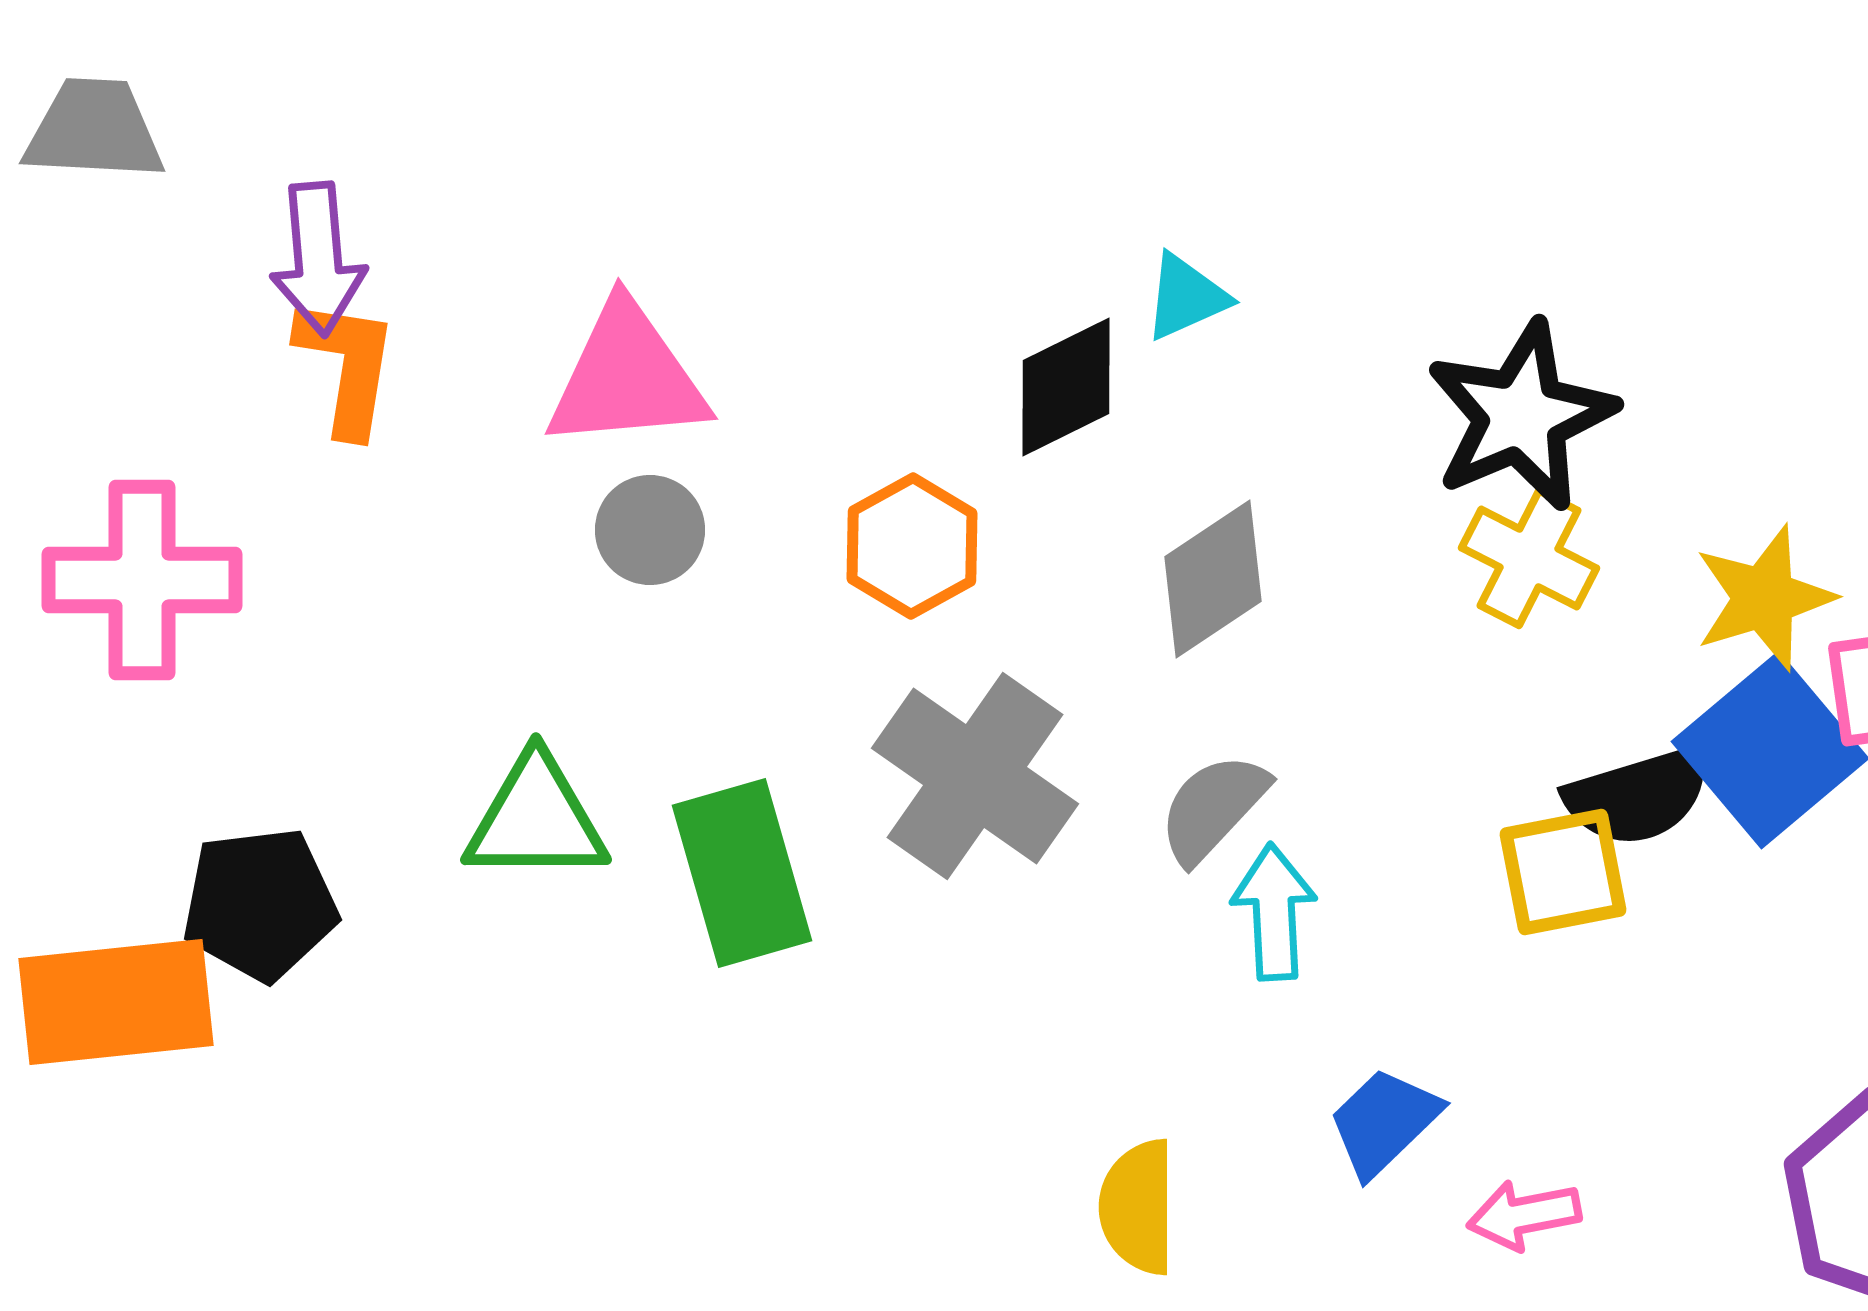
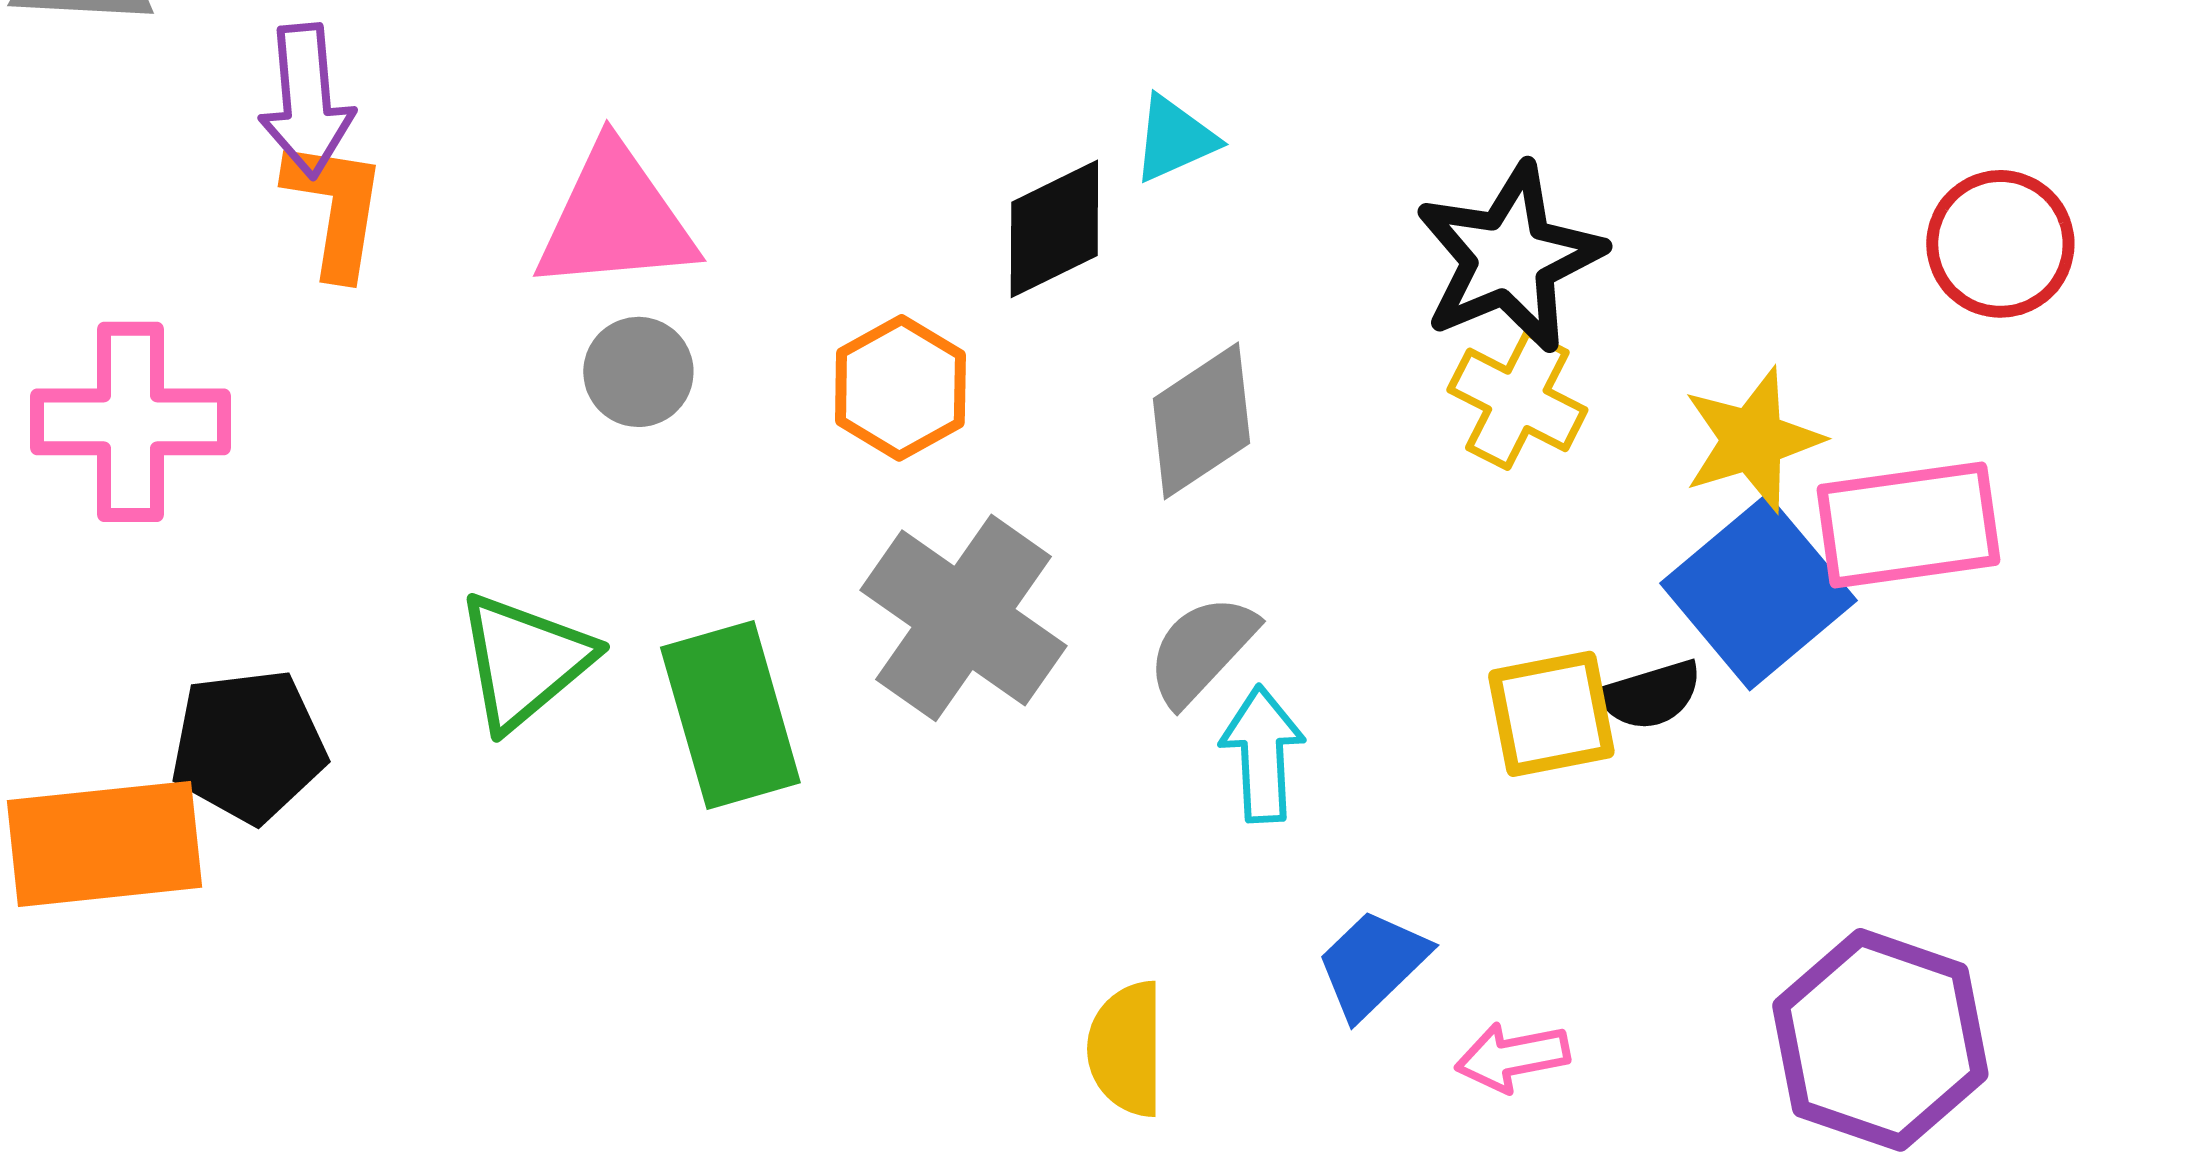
black semicircle: (1638, 796) -> (1650, 695), moved, size x0.7
green triangle: (536, 819) -> (524, 661), turned -40

